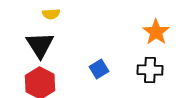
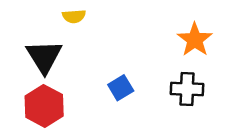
yellow semicircle: (51, 14) -> (74, 16), moved

